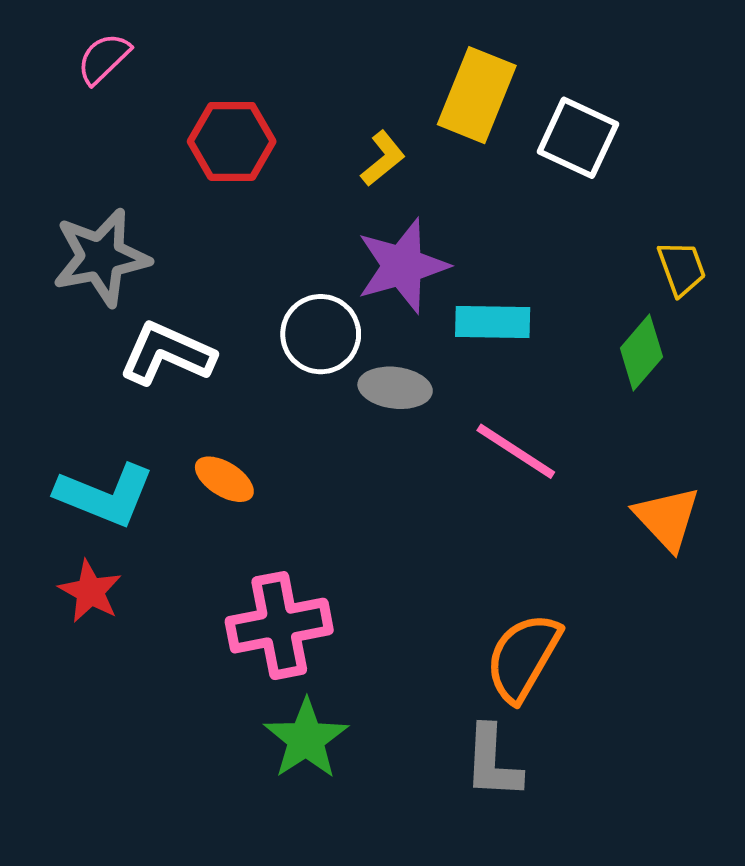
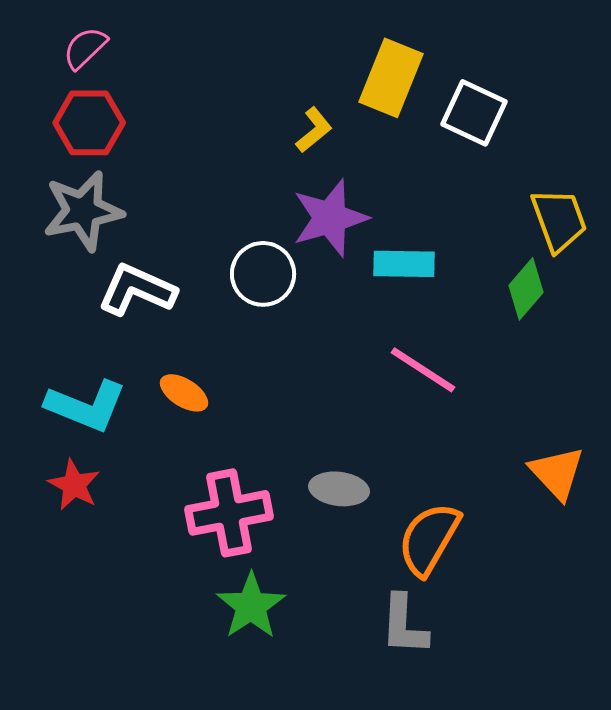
red hexagon: (232, 141) -> (89, 123), moved
yellow trapezoid: (682, 268) -> (559, 220), size x1.4
gray ellipse: (395, 388) -> (339, 489), moved
orange triangle: (667, 518) -> (557, 473), moved

